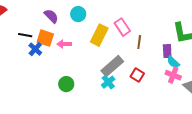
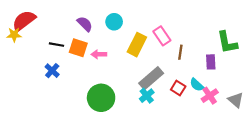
blue cross: (35, 49) -> (52, 71), moved
cyan semicircle: (173, 62) -> (197, 85), moved
pink cross: (173, 75) -> (210, 96), moved, turned 35
green circle: (66, 84) -> (101, 98), size x1.6

